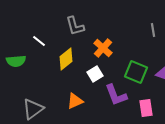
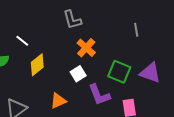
gray L-shape: (75, 26) -> (72, 20), moved
yellow diamond: (66, 59) -> (37, 65), moved

